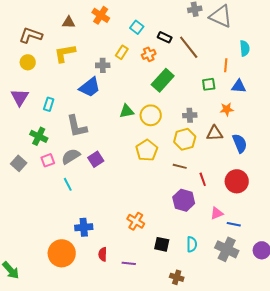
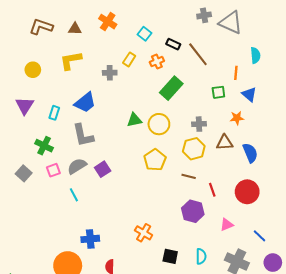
brown L-shape: (31, 35) -> (41, 27), moved
blue triangle: (239, 86) -> (249, 94), turned 35
blue trapezoid: (90, 87) -> (85, 103), moved
blue line: (234, 224) -> (259, 236), moved, turned 32

